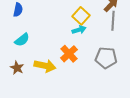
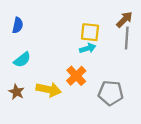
yellow square: (81, 16) -> (90, 32), turned -36
gray pentagon: (106, 58) -> (111, 93), moved

